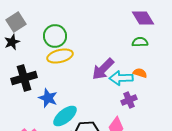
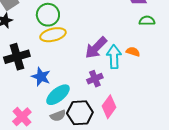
green semicircle: (140, 42) -> (147, 21), moved
cyan arrow: (121, 78) -> (114, 57), turned 90
purple cross: (129, 100) -> (95, 79), moved

